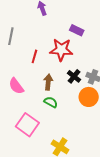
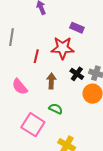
green semicircle: (51, 102) -> (56, 109), moved

